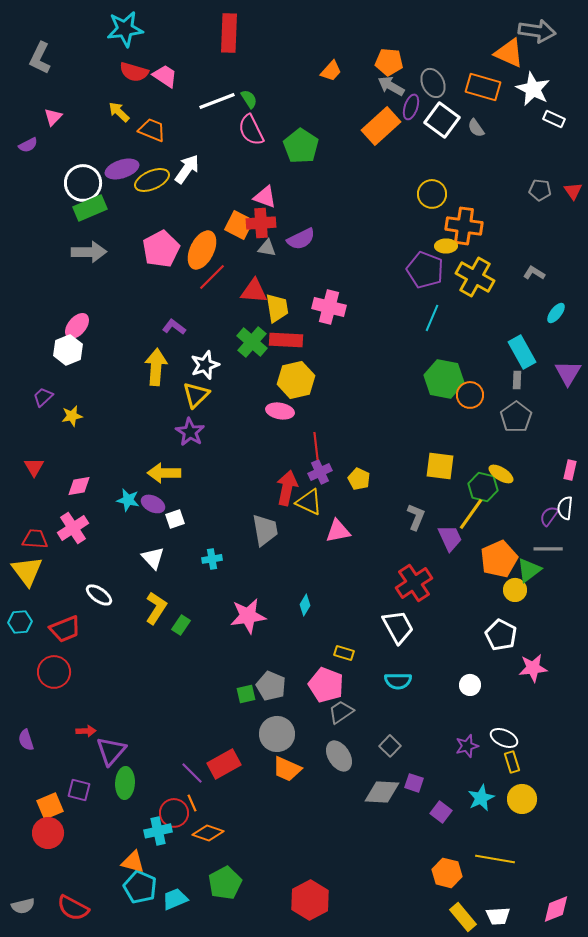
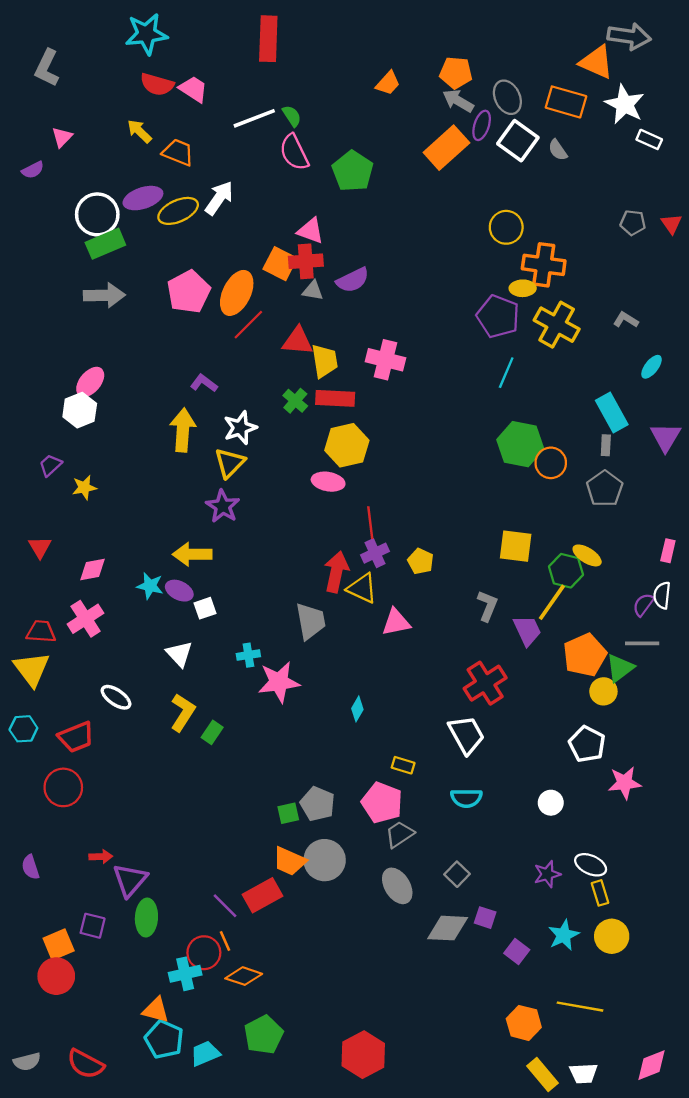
green cross: (252, 342) -> (295, 401), size x0.7
pink star: (248, 616) -> (279, 682), moved
orange trapezoid: (287, 769) -> (289, 861), moved

